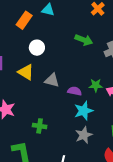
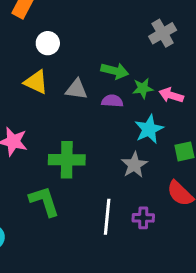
green arrow: (84, 40) -> (115, 71), moved
cyan star: (84, 111) -> (149, 129), moved
green cross: (40, 126) -> (67, 160), size x1.6

